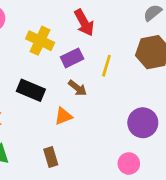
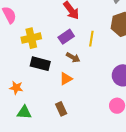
yellow cross: (40, 41) -> (31, 38), moved, turned -30

